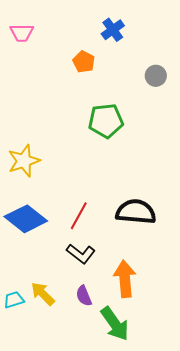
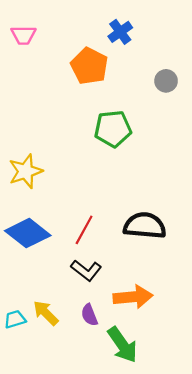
orange pentagon: (84, 62) -> (89, 66), size x1.6
orange arrow: (125, 279) -> (133, 297), turned 90

